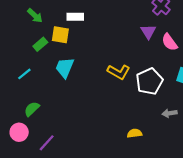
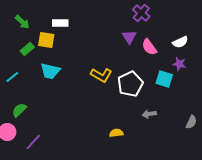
cyan trapezoid: (65, 68) -> (50, 71), turned -100

